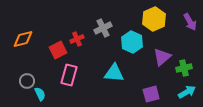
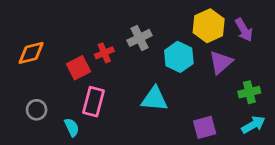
purple arrow: (190, 22) -> (244, 30), moved
purple triangle: (162, 57) -> (221, 62), moved
cyan semicircle: (40, 94) -> (72, 127), moved

